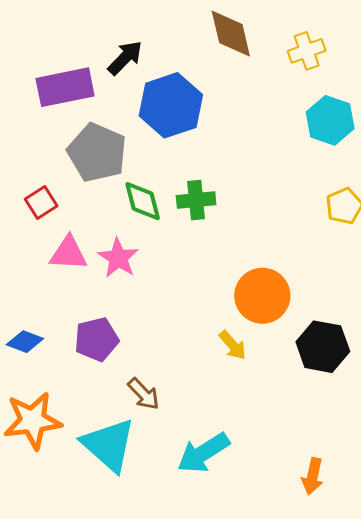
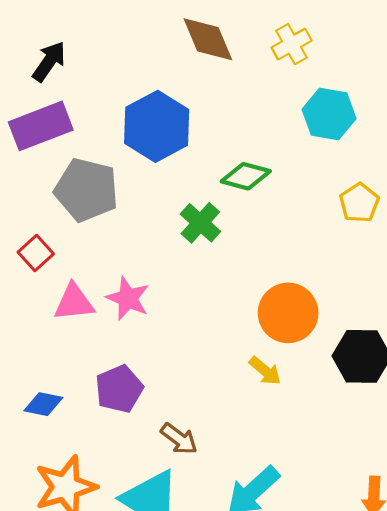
black arrow: (125, 58) -> (49, 61), moved
green cross: (196, 200) -> (200, 223), turned -33
green diamond: (143, 201) -> (246, 176), moved, turned -51

